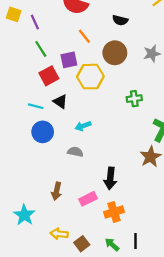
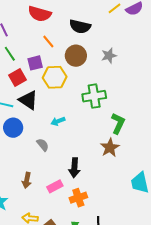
black semicircle: (120, 20) -> (80, 26), size x1.5
green cross: (134, 99) -> (94, 96), size x1.6
black triangle: (60, 101) -> (28, 100), size x1.5
cyan arrow: (83, 126) -> (58, 121), moved
gray semicircle: (75, 152) -> (43, 145), turned 40

